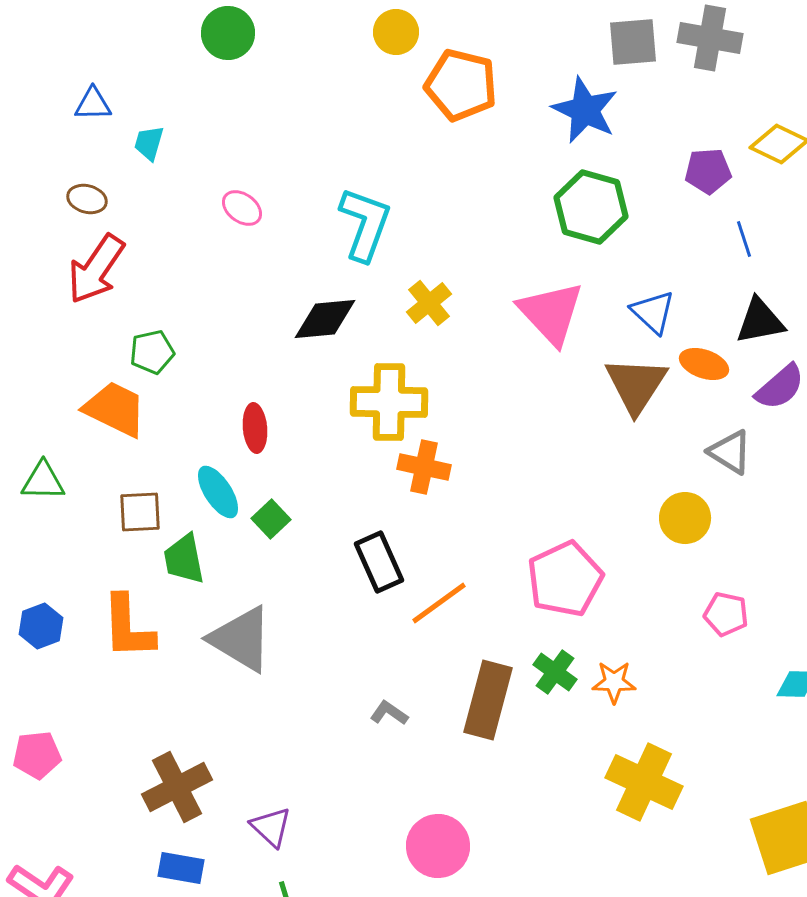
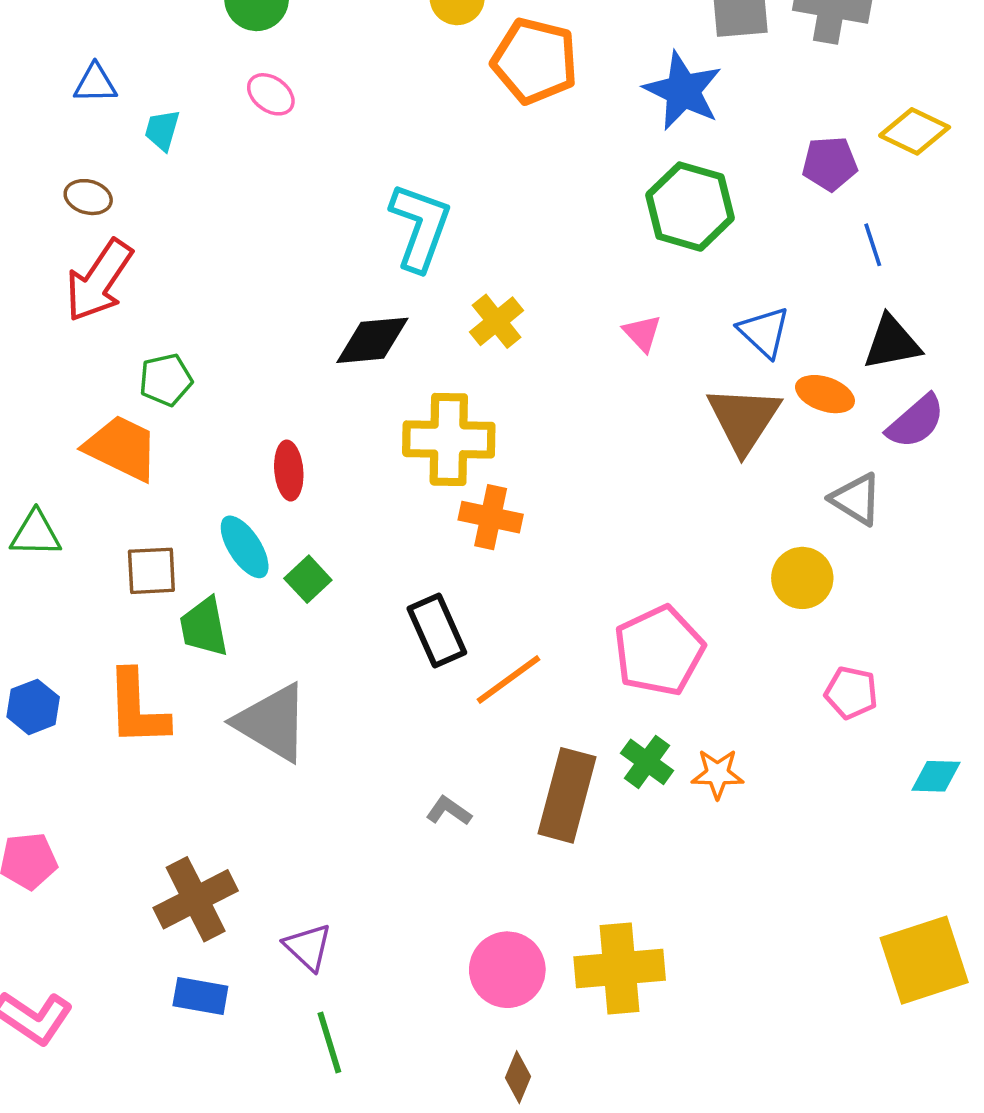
pink ellipse: (242, 208) -> (271, 94), moved
pink triangle: (551, 313) -> (642, 333), size x0.5
yellow cross: (644, 782) -> (620, 968), moved, turned -30

